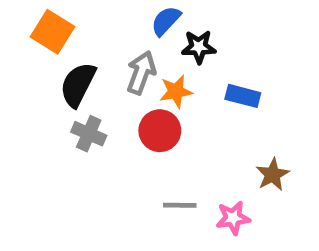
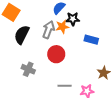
orange star: (176, 91) -> (62, 27), moved
gray cross: (89, 134) -> (28, 69), moved

